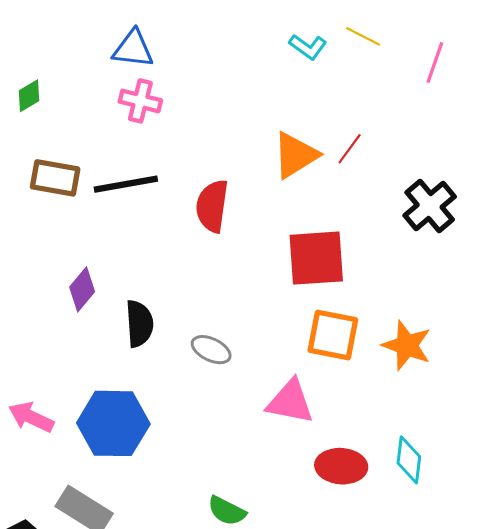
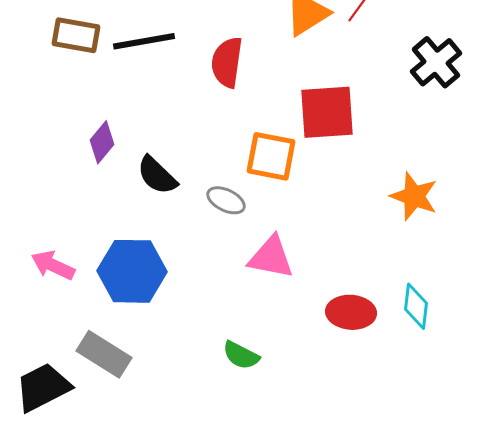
black semicircle: (139, 324) -> (157, 175), turned 138
orange square: (333, 335) -> (271, 156), moved
pink triangle: (290, 402) -> (271, 257), moved

